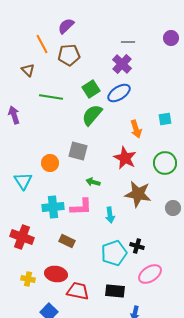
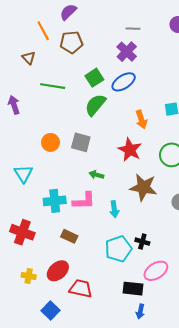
orange circle: (50, 163) -> (51, 142), moved
red ellipse: (56, 274) -> (58, 271), turned -50
black rectangle: (115, 291) -> (133, 289), moved

